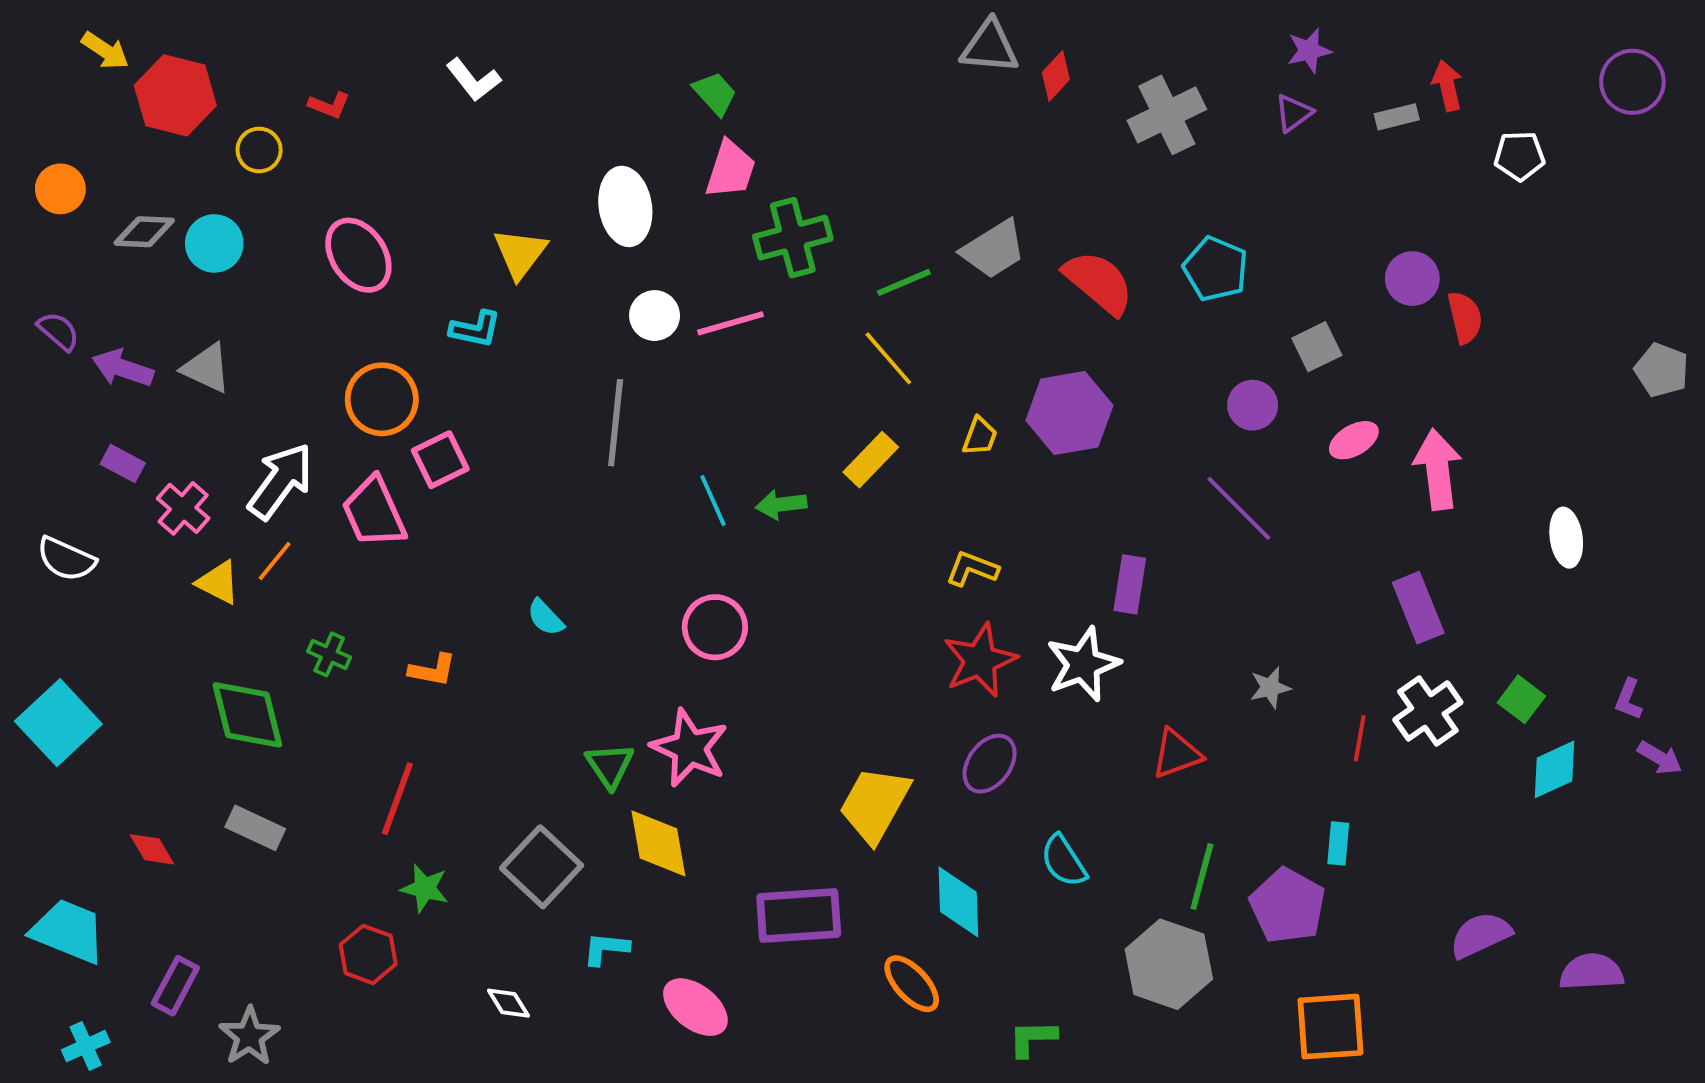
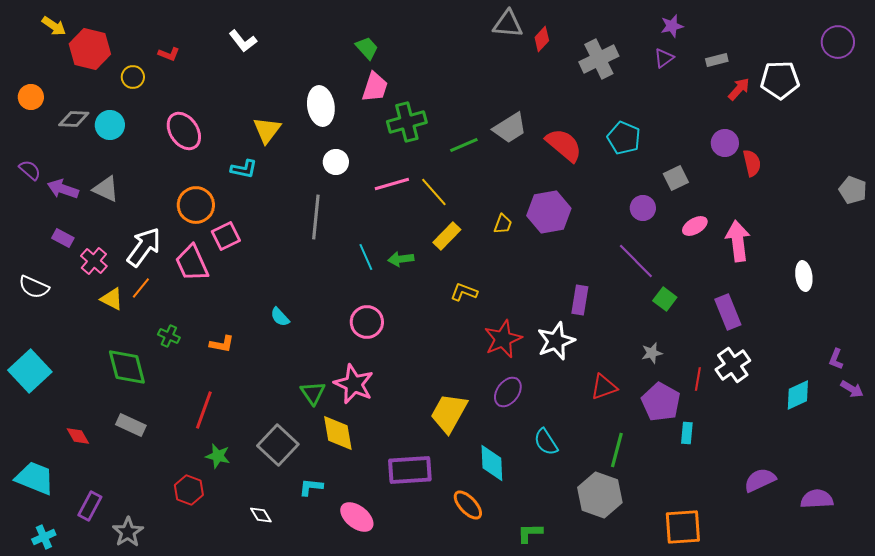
red arrow: (1447, 86) -> (739, 89), moved, turned 55
white pentagon: (1519, 156) -> (780, 80), size x1.5
pink line: (730, 323) -> (392, 184), moved
yellow line: (888, 358) -> (434, 192), moved
yellow L-shape: (972, 569) -> (464, 292), moved
green square: (1521, 699) -> (665, 299), moved
purple pentagon: (1288, 906) -> (661, 402), moved

